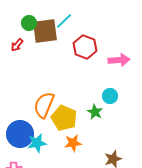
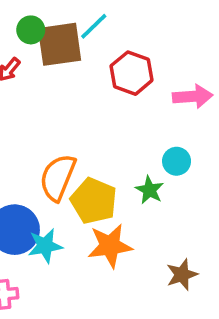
orange star: (73, 143) -> (110, 246), size x1.4

